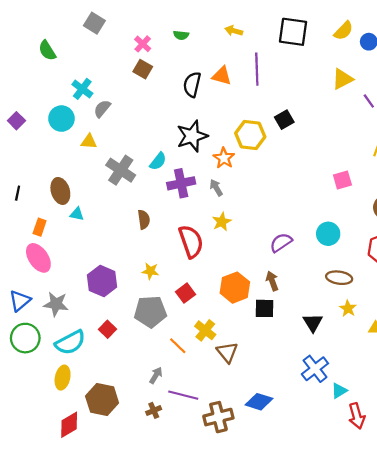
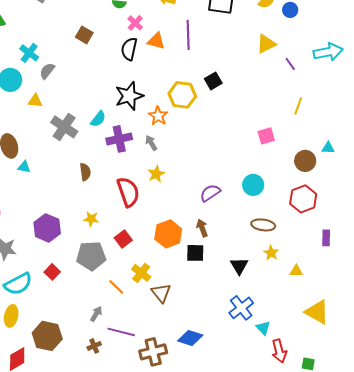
pink cross: (143, 44) -> (135, 23), moved
cyan triangle: (339, 391) -> (263, 328), turned -42

